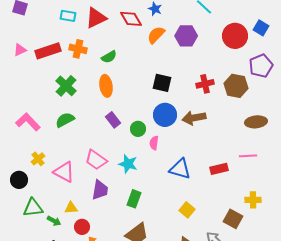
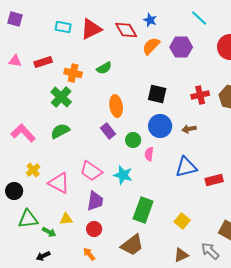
orange cross: (78, 49) -> (73, 73), moved
pink triangle: (20, 50) -> (15, 61), turned 32
red rectangle: (48, 51) -> (43, 62), size x0.7
orange ellipse: (106, 86) -> (116, 106), moved
brown arrow: (194, 118) -> (189, 129), size x0.6
blue triangle: (180, 169) -> (186, 167), moved, turned -30
green rectangle: (134, 199) -> (143, 210), moved, size x1.4
red circle: (82, 227) -> (94, 229), moved

